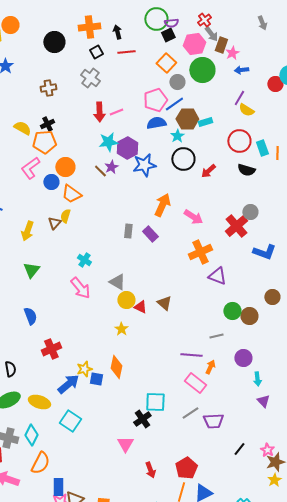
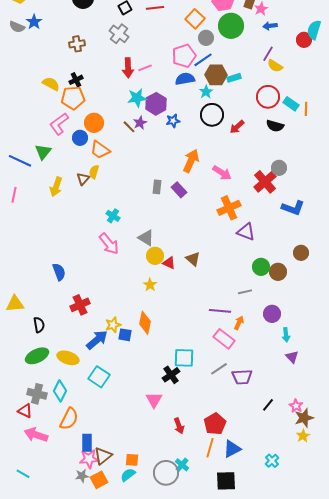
cyan rectangle: (262, 148) -> (291, 104), turned -35
blue star: (144, 165) -> (173, 121), size x0.6
green triangle: (31, 270) -> (43, 152), moved

